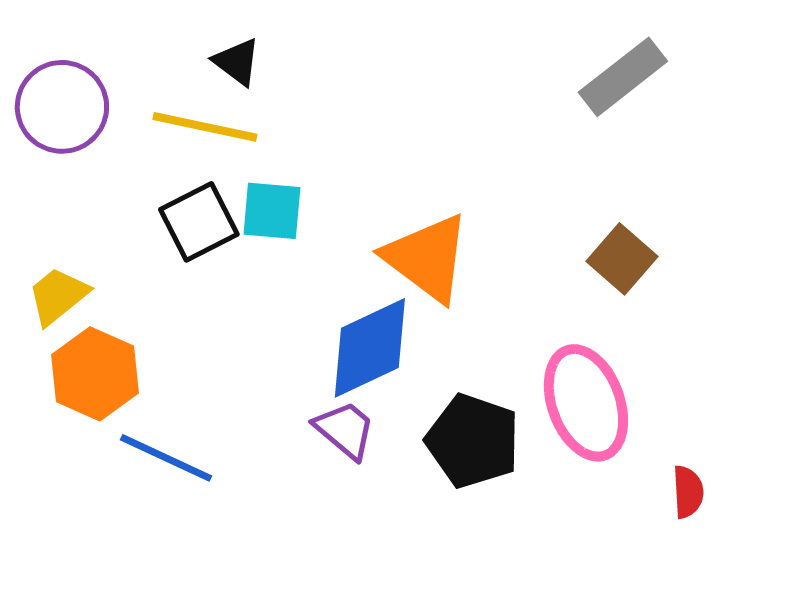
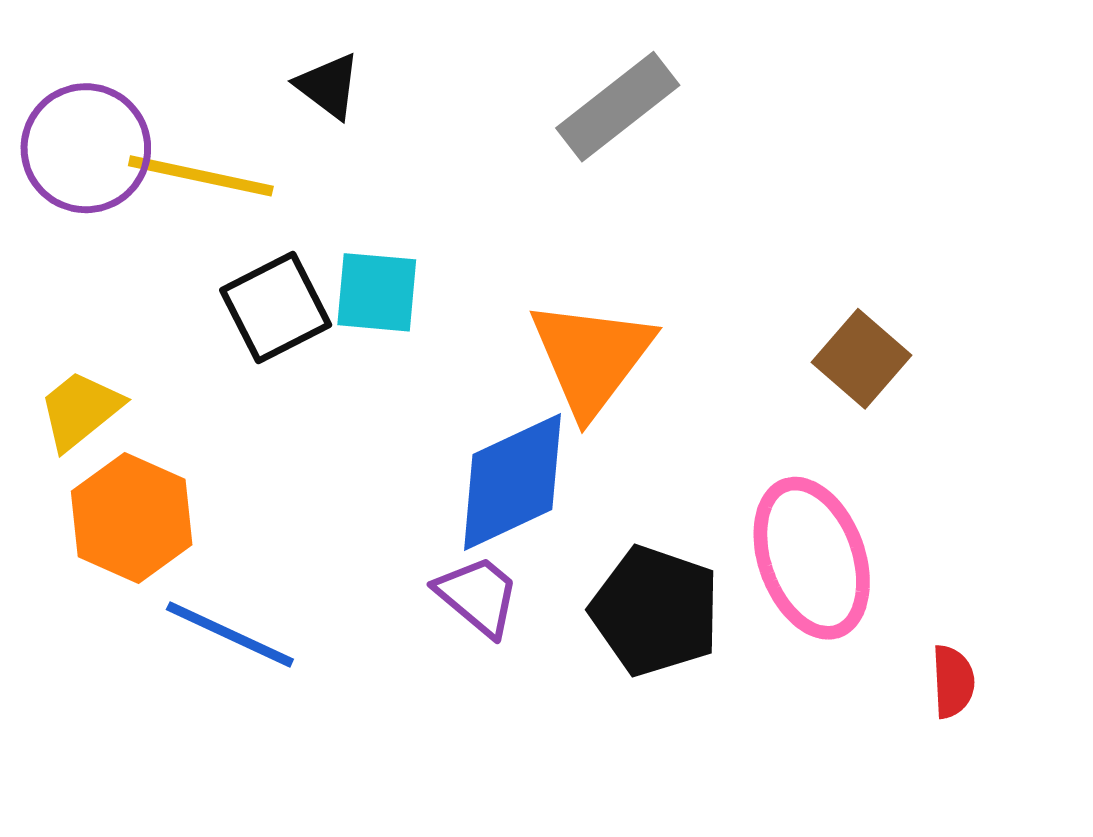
gray rectangle: (623, 77) -> (618, 107), moved
yellow line: (205, 127) -> (201, 176), moved
orange triangle: (427, 258) -> (591, 357), turned 30

